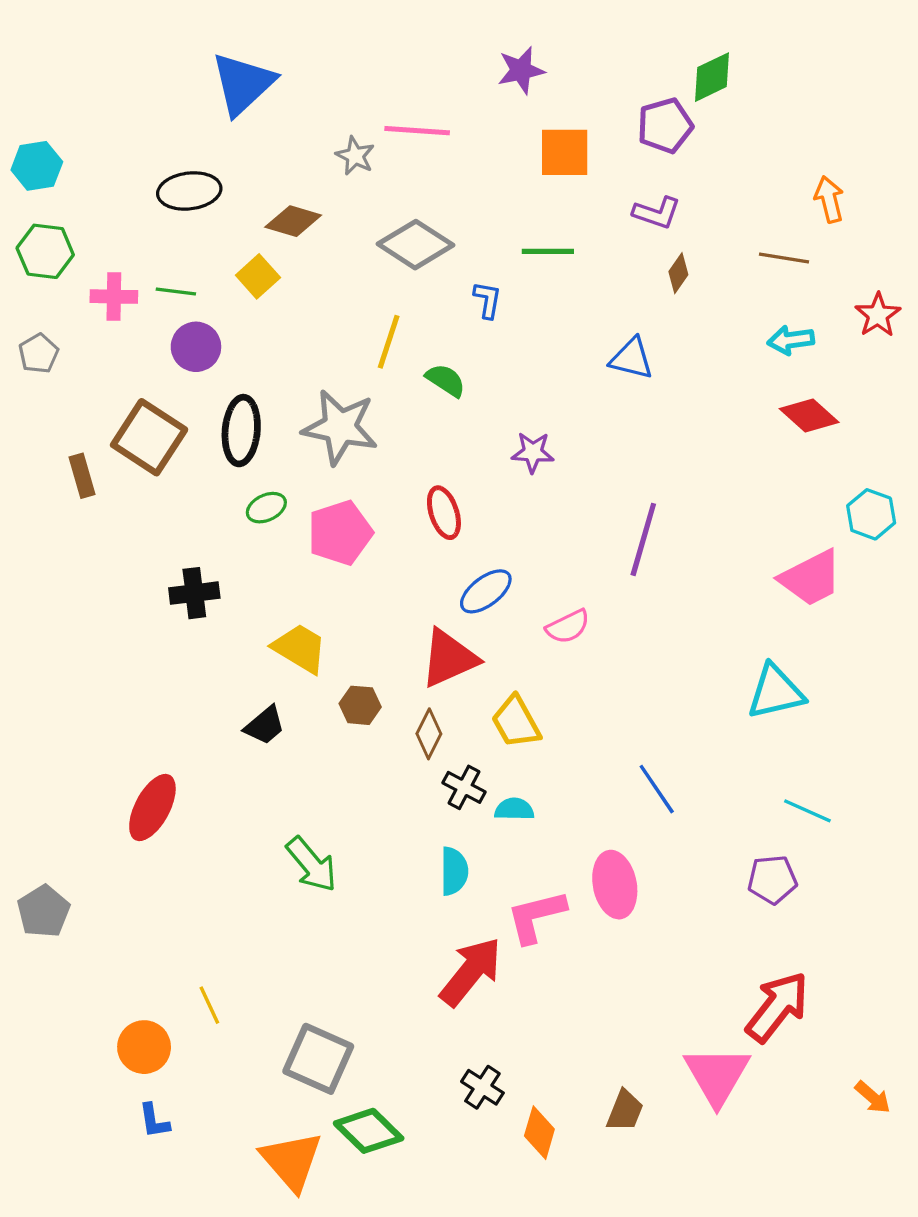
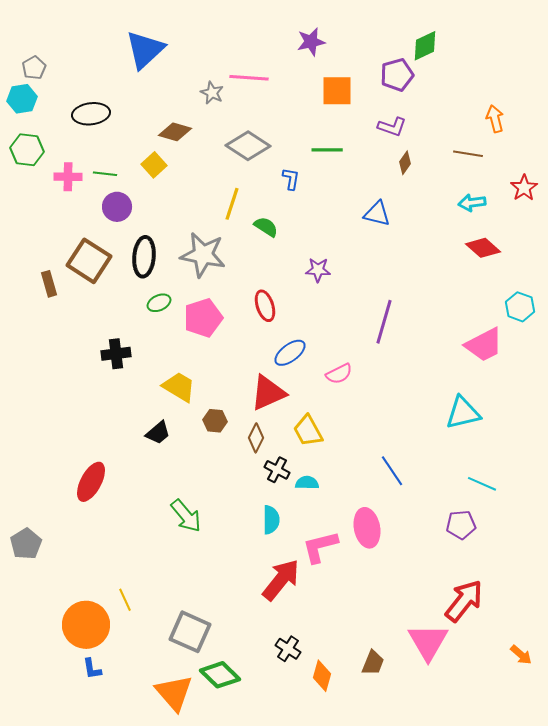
black ellipse: (189, 191) -> (91, 114), moved
gray pentagon: (38, 353) -> (34, 68), moved
orange circle: (144, 1047) -> (86, 625), size x1.5

